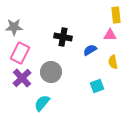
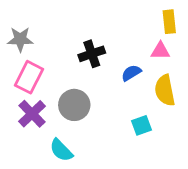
black cross: (63, 37) -> (92, 54), turned -30
yellow semicircle: (113, 62) -> (165, 90), size x1.5
cyan semicircle: (42, 103) -> (61, 150), turned -84

